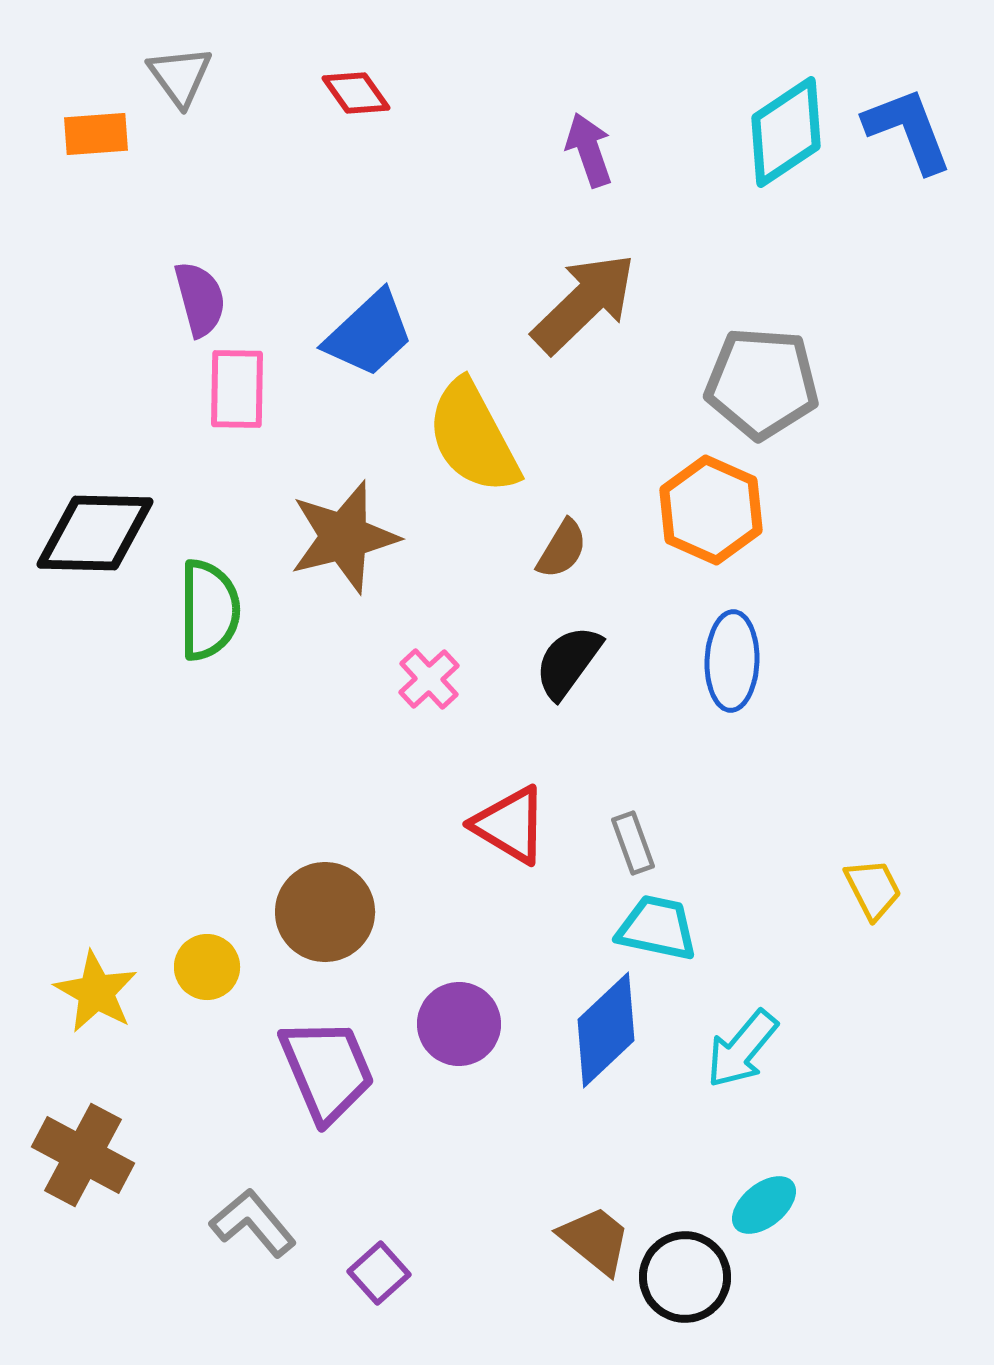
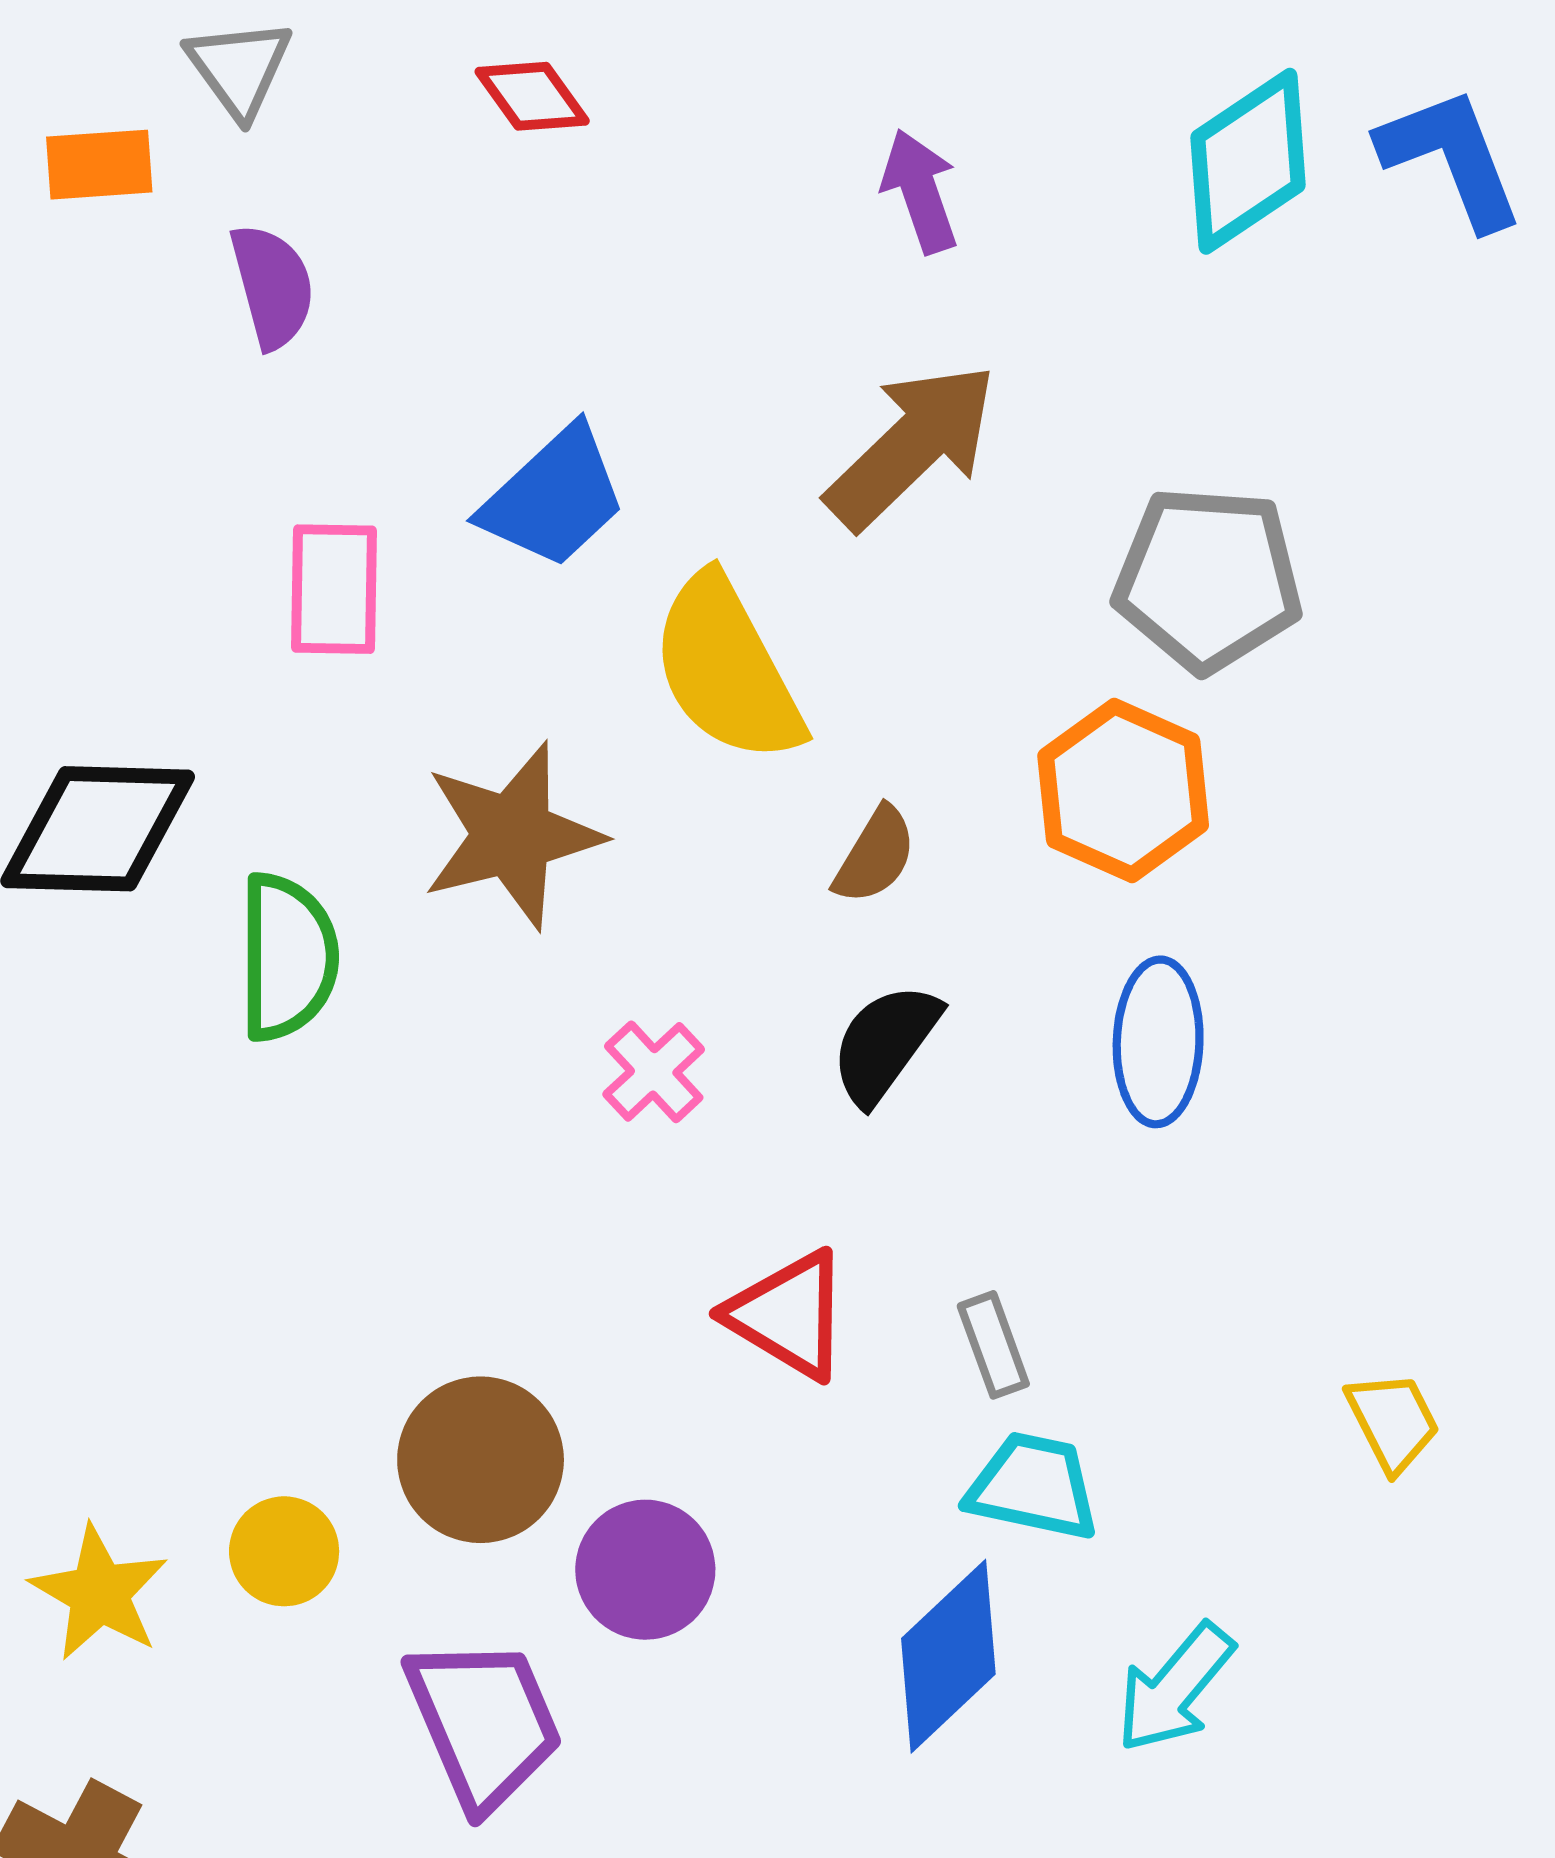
purple semicircle: (200, 299) -> (272, 286), moved
purple circle: (459, 1024) -> (645, 1570), moved

